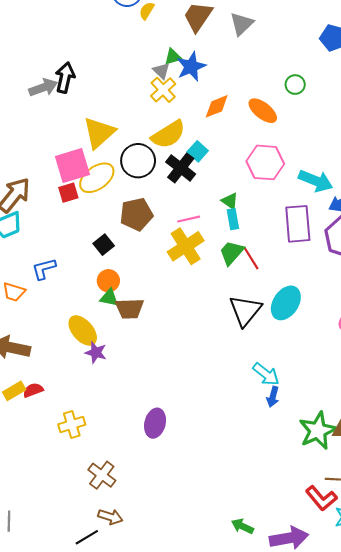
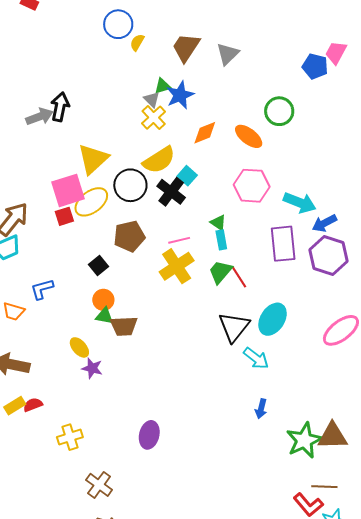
green circle: (295, 85) -> (279, 111), size x1.5
yellow ellipse: (83, 331) -> (79, 347), size x0.7
cyan arrow: (266, 374) -> (256, 358), moved

